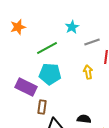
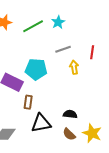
gray line: (92, 42) -> (63, 49), moved
green line: (47, 48) -> (33, 26), moved

